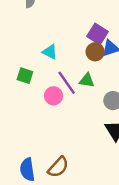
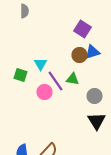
purple square: (97, 34) -> (82, 29), moved
cyan triangle: (50, 52) -> (40, 64), moved, turned 32

